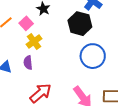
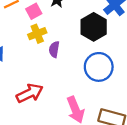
purple semicircle: (28, 63) -> (54, 49), moved

